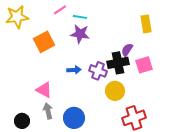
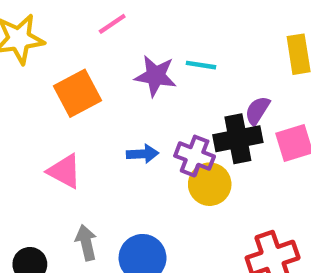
cyan line: (80, 17) -> (201, 65), moved
pink triangle: (44, 90) -> (65, 171), moved
yellow circle: (115, 91) -> (210, 184), moved

